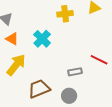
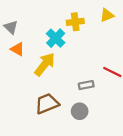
cyan cross: (42, 39) -> (56, 38), moved
yellow arrow: (16, 65) -> (45, 64), moved

